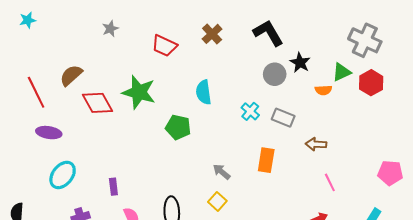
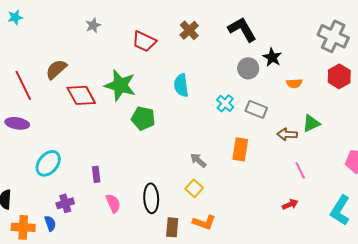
green triangle: (341, 72) -> (311, 123), moved
green pentagon: (178, 127) -> (143, 118), moved
purple ellipse: (49, 133) -> (17, 123), moved

